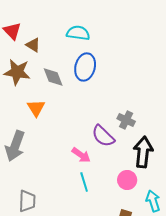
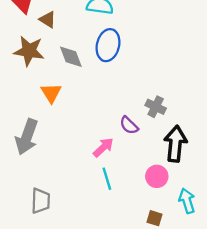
purple semicircle: (103, 136) -> (129, 125), size x0.7
pink arrow: (81, 155) -> (103, 147), turned -78

